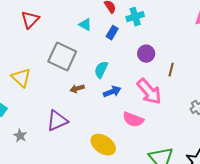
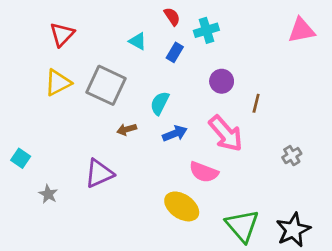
yellow triangle: (21, 78) -> (58, 83), moved, turned 50
yellow ellipse: (103, 145) -> (182, 206), moved

